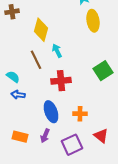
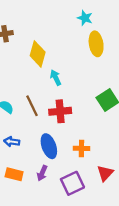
brown line: (36, 60) -> (32, 106), moved
blue arrow: (18, 95) -> (12, 142), moved
red triangle: (101, 136) -> (105, 173), turned 35

